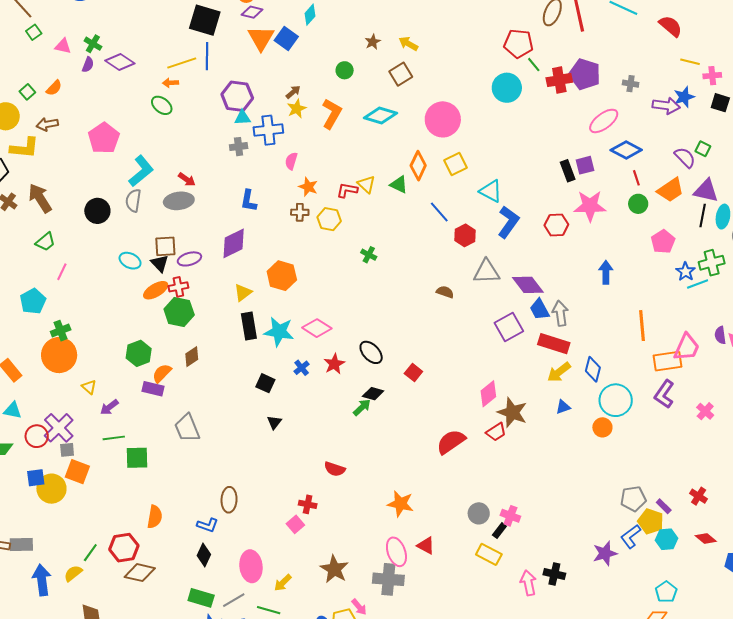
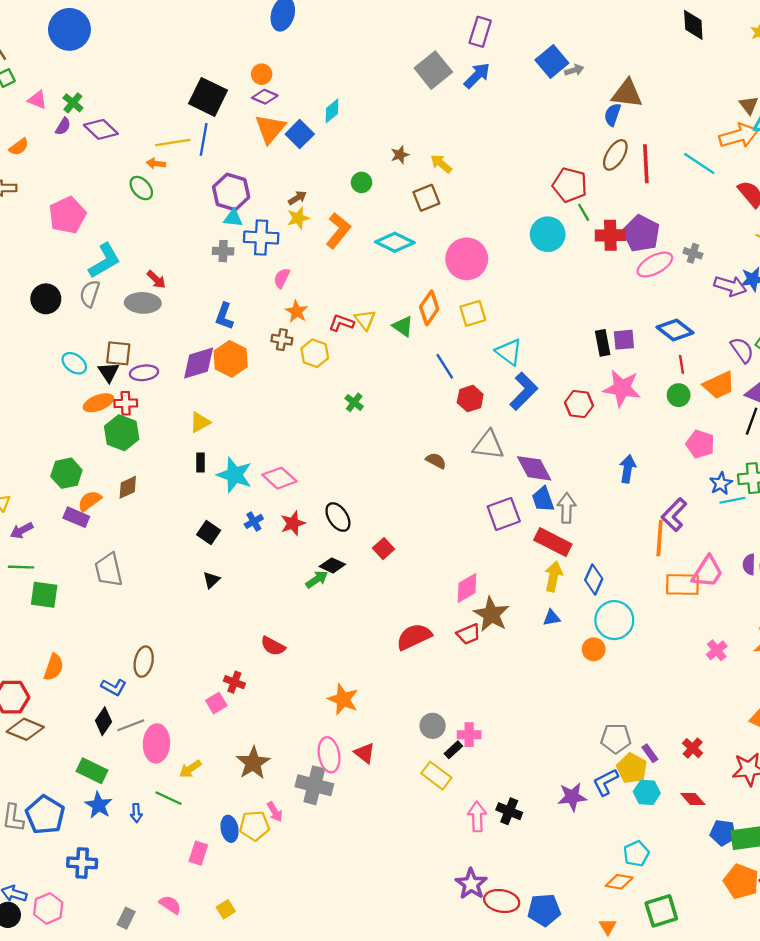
pink ellipse: (604, 121) -> (655, 264), moved
pink pentagon: (663, 242) -> (700, 444), turned -30
orange hexagon: (282, 276) -> (231, 359), moved
black rectangle: (249, 326) -> (200, 463), size x0.6
yellow arrow: (559, 372) -> (554, 576), turned 130
purple L-shape: (664, 394) -> (674, 515), moved
pink cross: (510, 516) -> (469, 735), turned -30
gray line: (234, 600) -> (131, 725), moved

